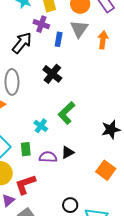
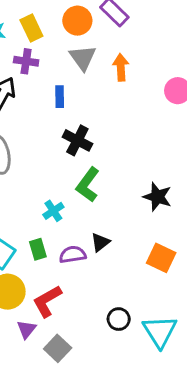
blue rectangle: (59, 39) -> (60, 97), moved
black cross: (52, 74) -> (77, 140), moved
cyan cross: (41, 126) -> (53, 211), turned 32
black star: (111, 130) -> (157, 197), turned -30

